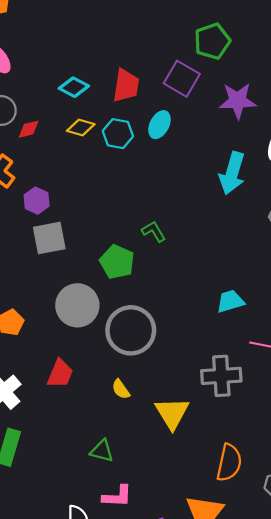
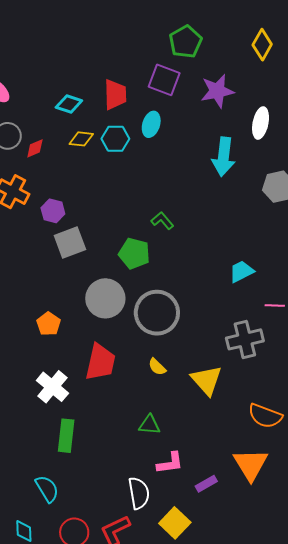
red trapezoid: (60, 374) -> (100, 362), size x1.4
orange semicircle: (229, 463) -> (265, 416), turned 108

